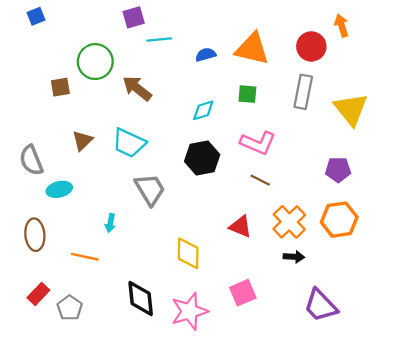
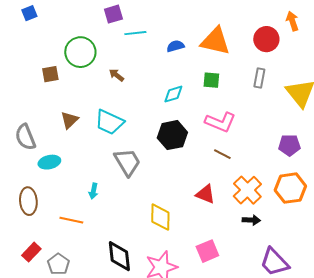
brown arrow: (137, 88) -> (116, 75), size x0.6
gray rectangle: (303, 92) -> (259, 78), size x0.7

